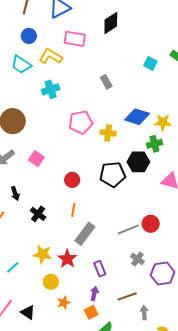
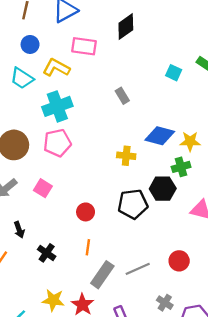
cyan cross: (51, 89) -> (57, 106), size x1.4
pink pentagon: (81, 122) -> (57, 143), moved
gray line: (128, 229) -> (138, 269), moved

